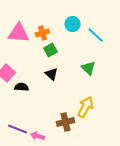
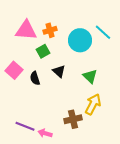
cyan circle: (72, 24) -> (80, 40), moved, size x1.5
green square: (50, 50) -> (43, 51), moved
green triangle: (88, 68) -> (90, 76), moved
black semicircle: (21, 87) -> (35, 78), moved, turned -112

